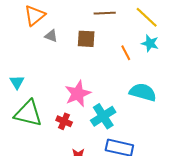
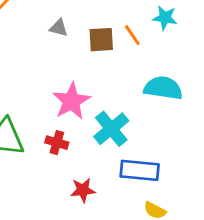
gray triangle: (51, 36) -> (59, 28), moved
brown square: (86, 39) -> (101, 40), moved

